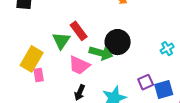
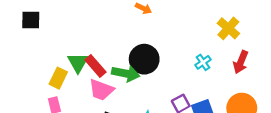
red rectangle: (79, 31) -> (95, 66), moved
yellow rectangle: (32, 59) -> (58, 78), moved, size x0.7

